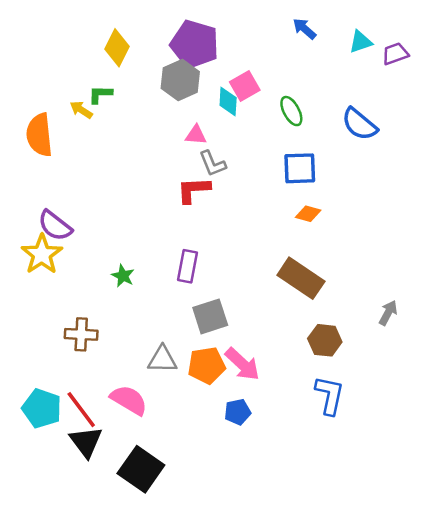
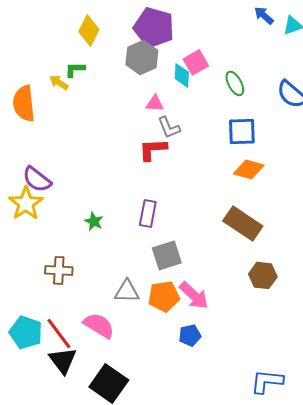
blue arrow: (304, 29) -> (264, 15), moved
orange diamond: (308, 214) -> (249, 169), size x1.4
blue L-shape: (330, 395) -> (267, 381), moved, turned -96

